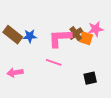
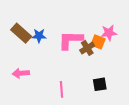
brown cross: (76, 34) -> (87, 48), moved
pink line: (54, 62) -> (62, 89), moved, turned 63

